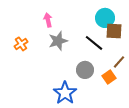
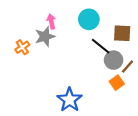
cyan circle: (105, 18) -> (89, 19), moved
gray star: (58, 41) -> (45, 36), moved
gray circle: (85, 70) -> (114, 60), moved

